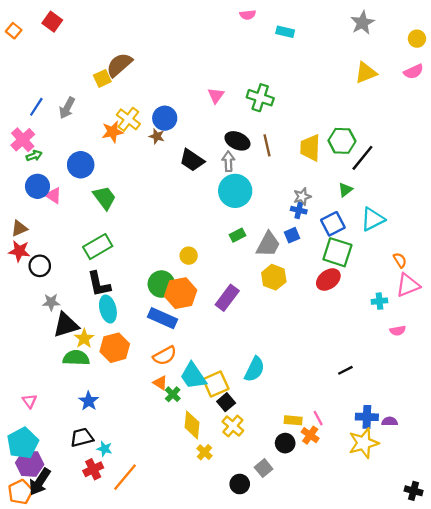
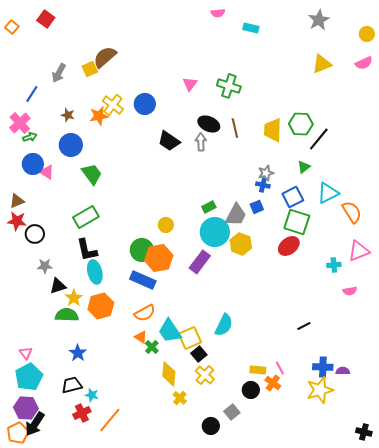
gray arrow: (67, 108) -> (59, 73), moved
brown star: (157, 136) -> (68, 115), moved
cyan circle: (235, 191) -> (215, 232), moved
orange semicircle: (400, 260) -> (352, 212), moved, size x1.6
black triangle: (66, 325) -> (58, 286), size x0.7
cyan pentagon: (23, 443) -> (29, 377), moved

